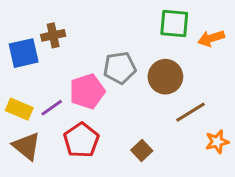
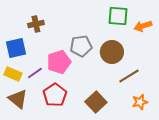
blue square: (24, 53) -> (16, 48), moved
orange star: (217, 142) -> (140, 102), moved
brown square: (142, 151) -> (96, 102), size x1.5

